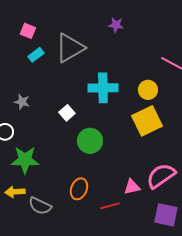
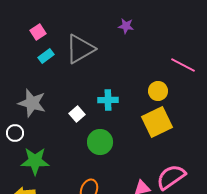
pink square: (28, 31) -> (38, 32), turned 35
cyan cross: (103, 88) -> (108, 100), moved, size x0.7
gray star: (22, 102) -> (32, 103), size x1.8

